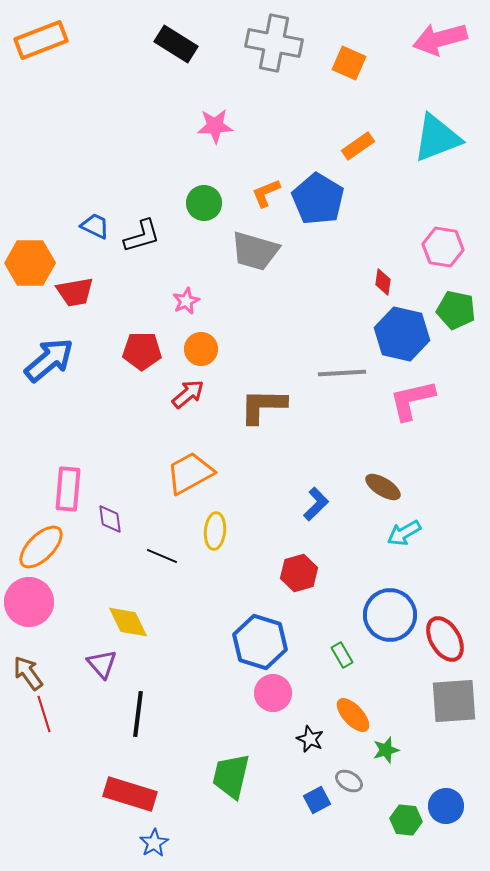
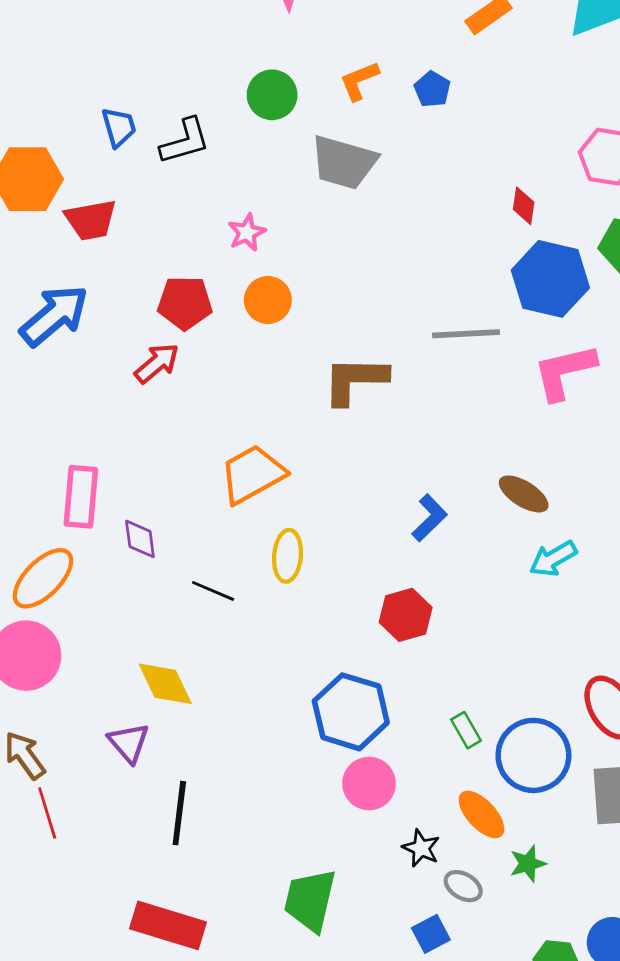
blue pentagon: (318, 199) -> (432, 89), size x0.5
blue trapezoid: (95, 226) -> (119, 127), turned 48
red arrow: (188, 394) -> (157, 363), moved
blue circle: (390, 615) -> (533, 755), moved
gray ellipse: (349, 781) -> (463, 886), moved

